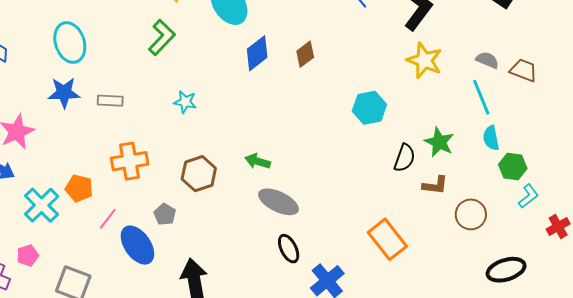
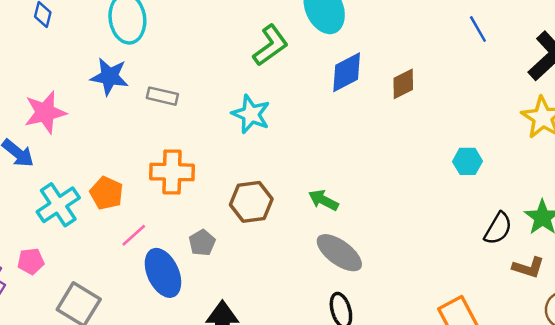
green L-shape: (162, 37) -> (271, 45), moved
cyan star: (185, 102) -> (251, 114), size x1.4
cyan hexagon: (369, 108) -> (467, 161), size x0.7

